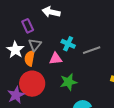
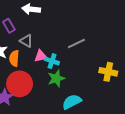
cyan cross: (68, 44) -> (52, 61), moved
gray triangle: (35, 45) -> (26, 41), moved, turned -32

